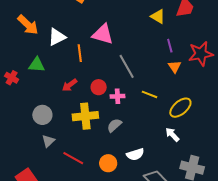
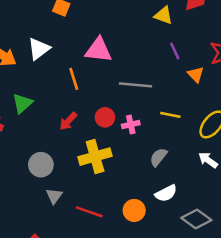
white triangle: (57, 37) -> (39, 49), moved
purple line: (170, 46) -> (175, 51), moved
green triangle: (37, 65) -> (22, 103), turned -36
gray line: (127, 66) -> (135, 85), turned -45
gray semicircle: (114, 125) -> (158, 157), moved

